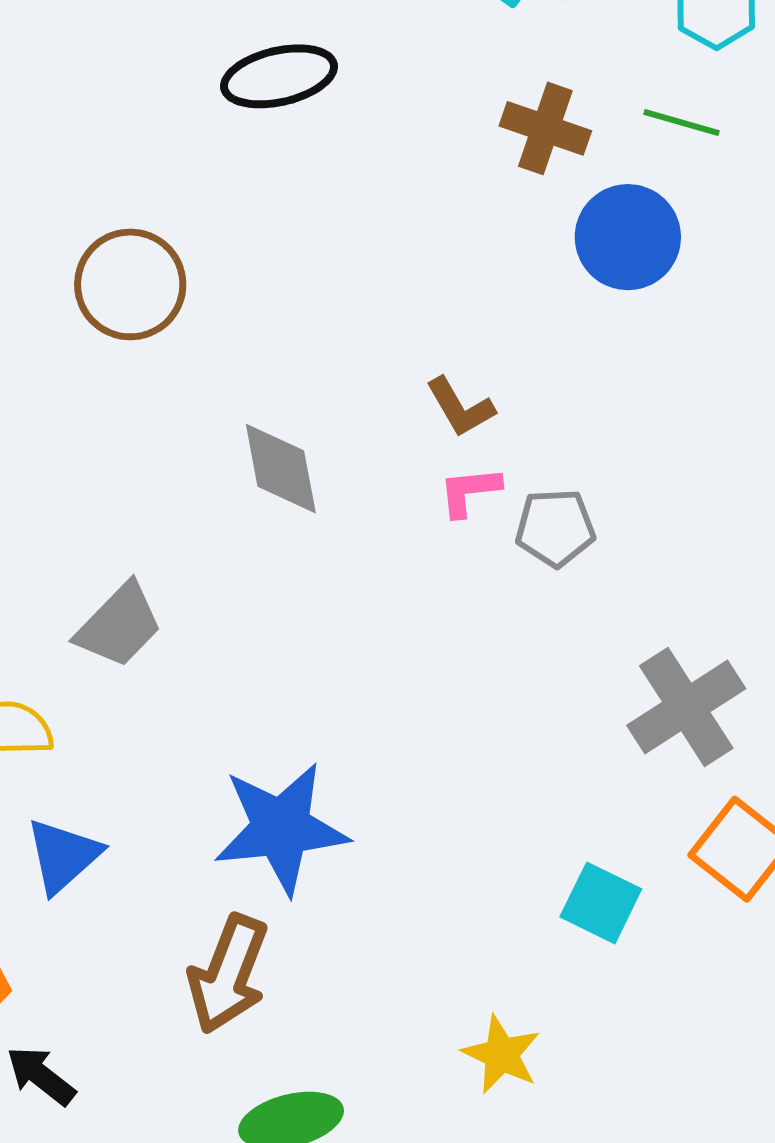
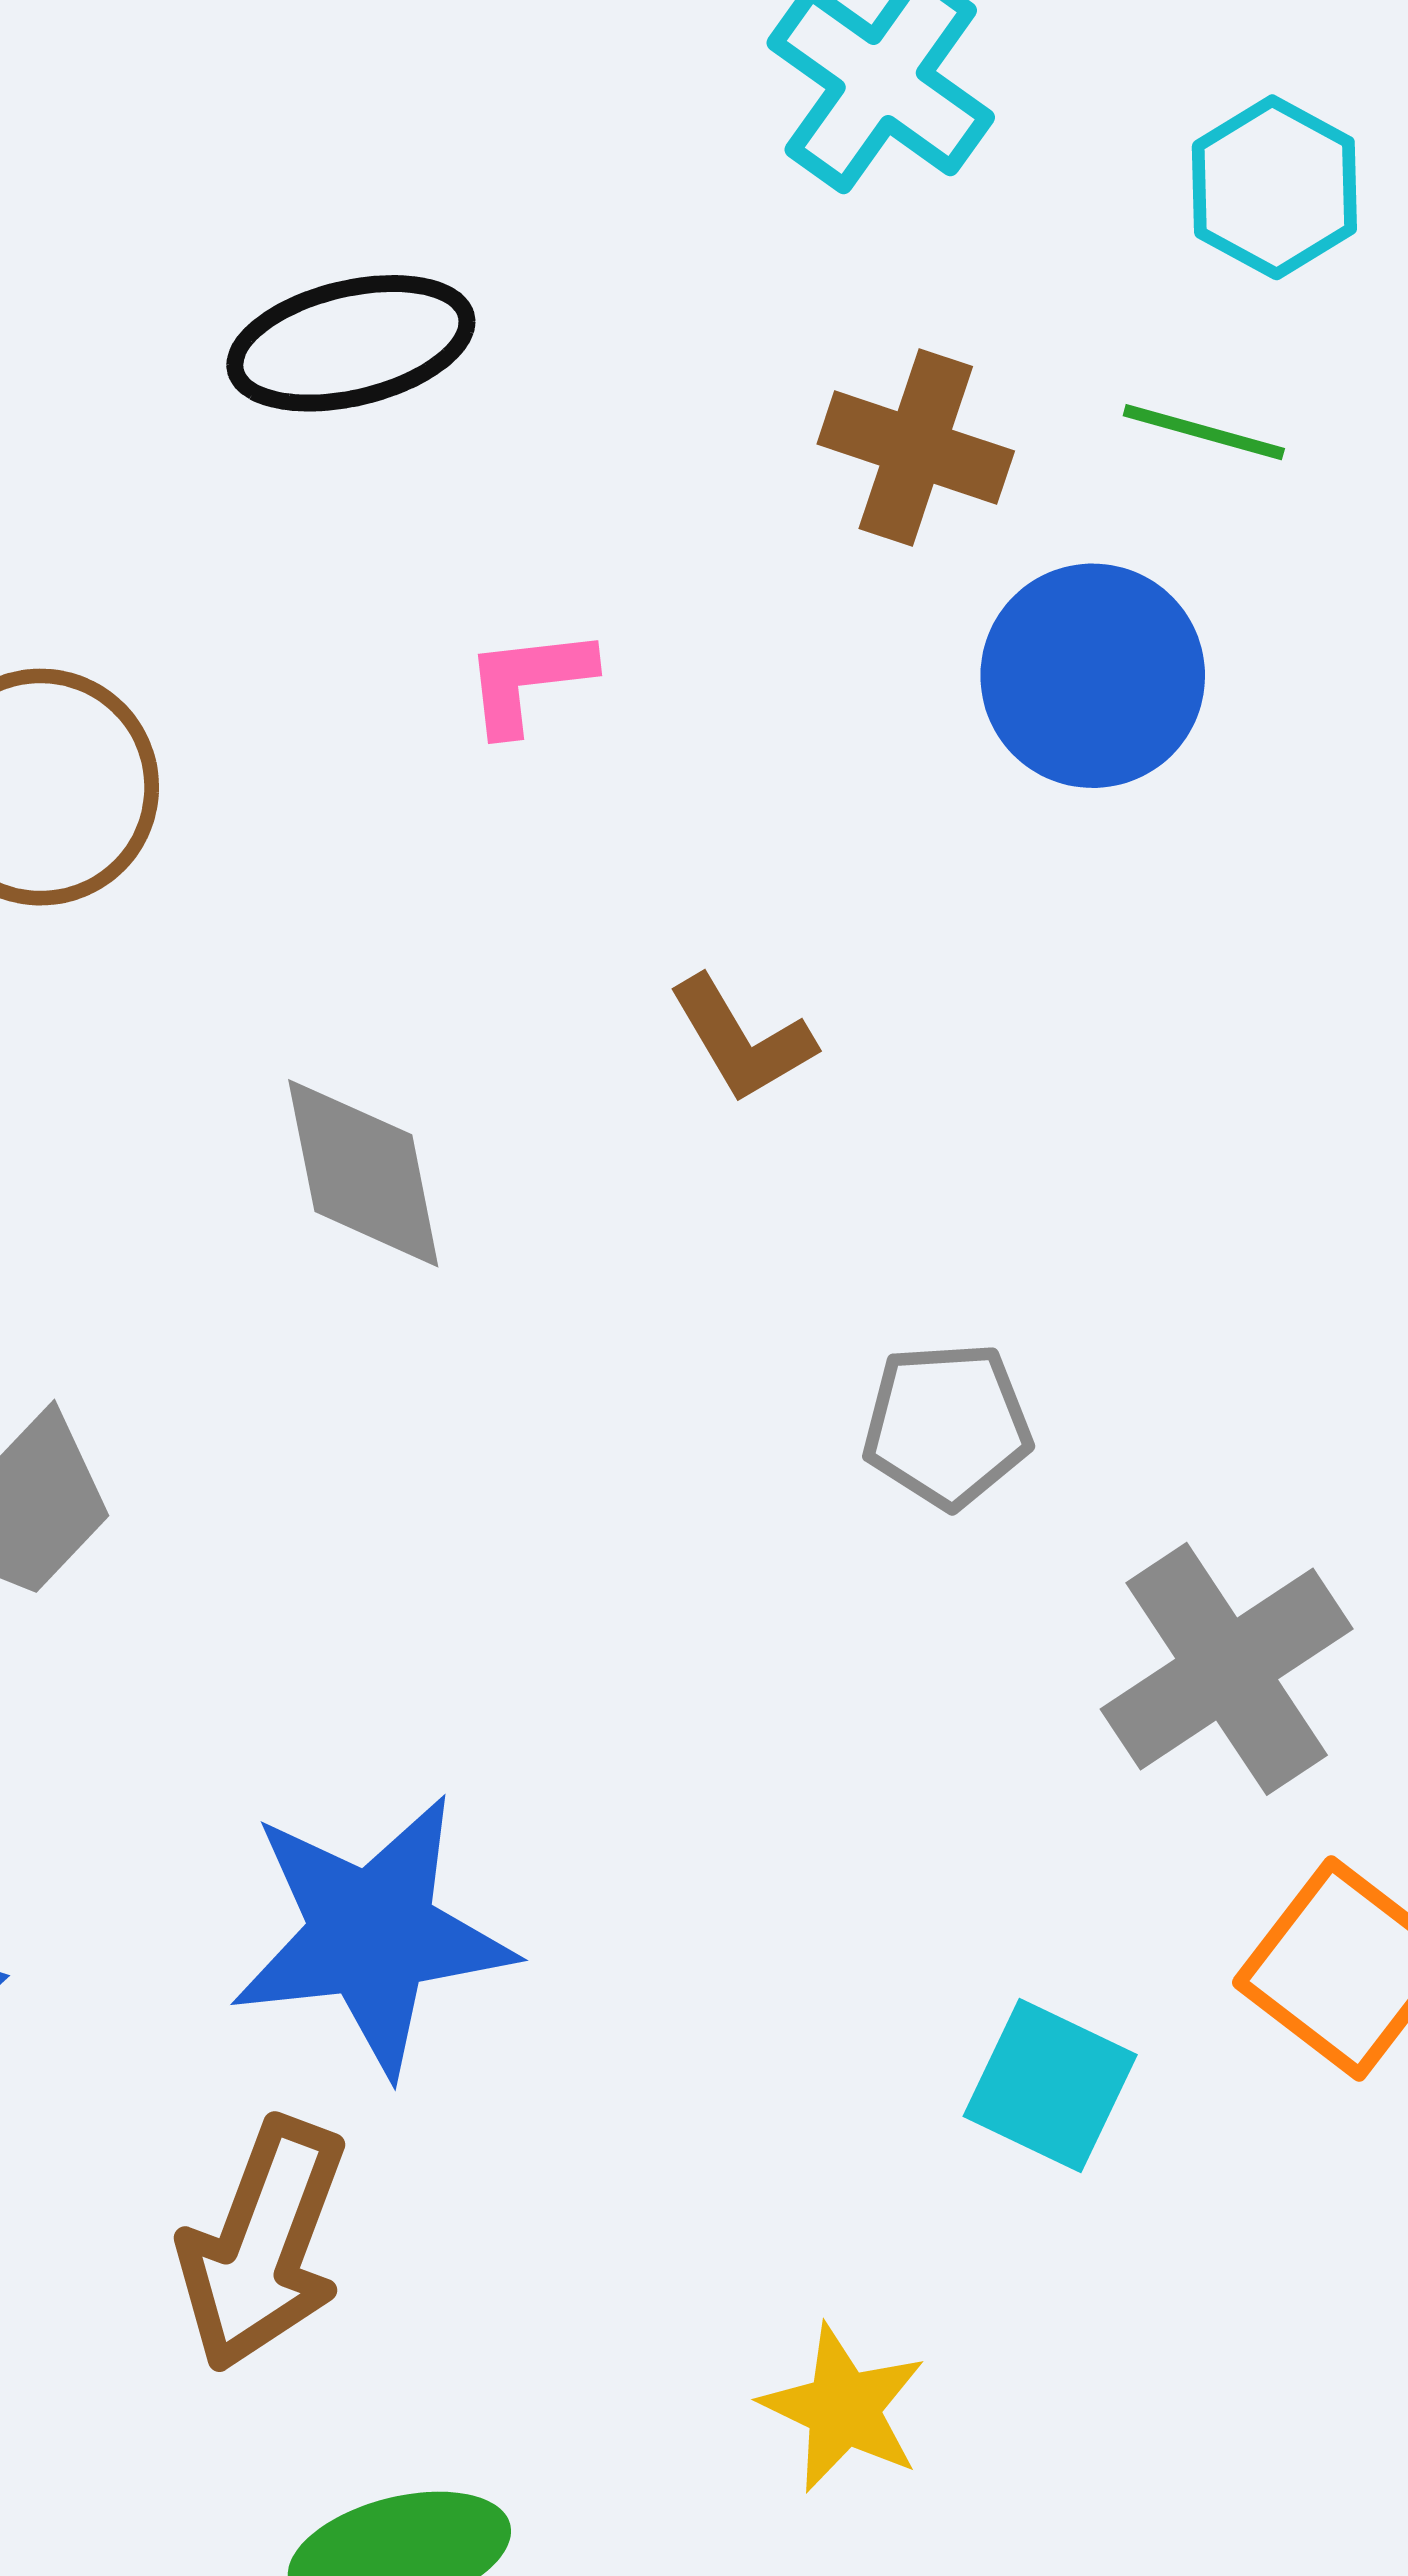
pink L-shape: (469, 491) -> (529, 680), moved
gray pentagon: (555, 528) -> (947, 1425), moved

